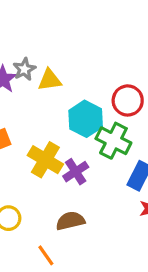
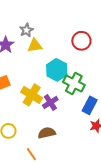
gray star: (24, 69) -> (26, 30), moved
red circle: (128, 100) -> (81, 41), moved

